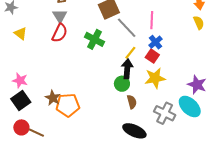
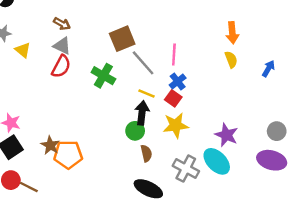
gray triangle: (60, 16) -> (62, 46), turned -35
yellow triangle: (21, 33) -> (23, 50), moved
yellow line: (130, 53) -> (147, 94), turned 72

